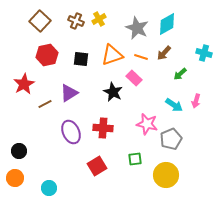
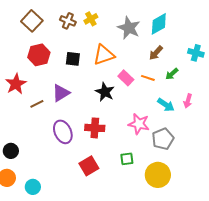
orange line: (141, 57) -> (148, 78), moved
cyan circle: (49, 188) -> (33, 187), moved

